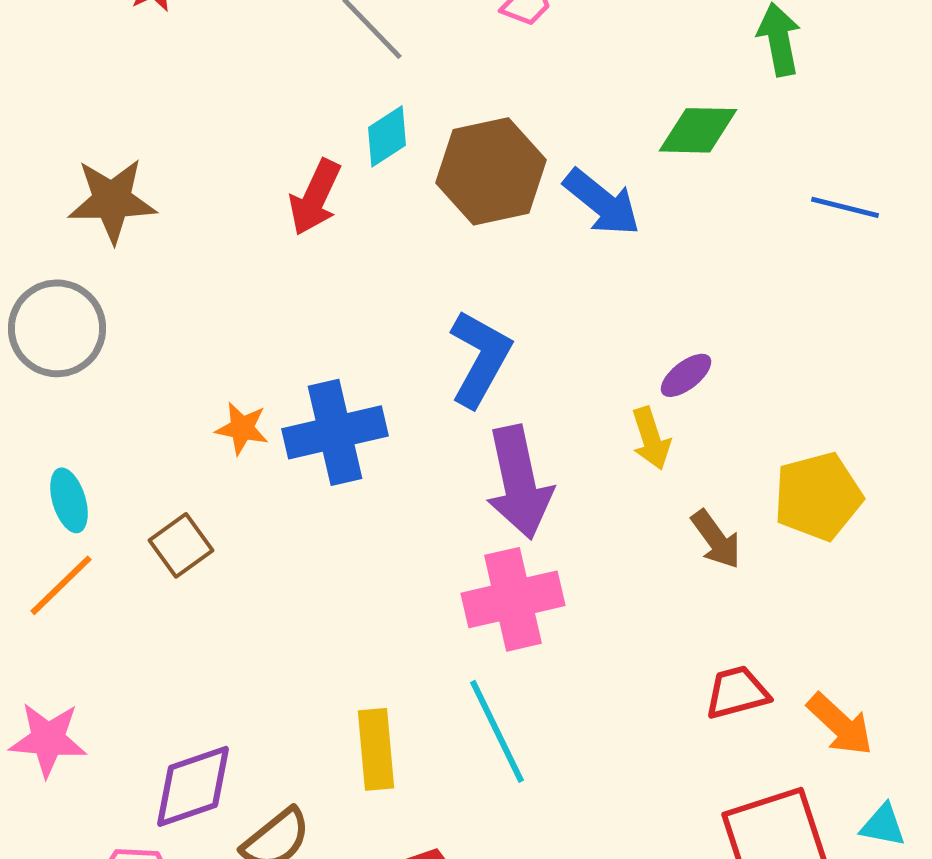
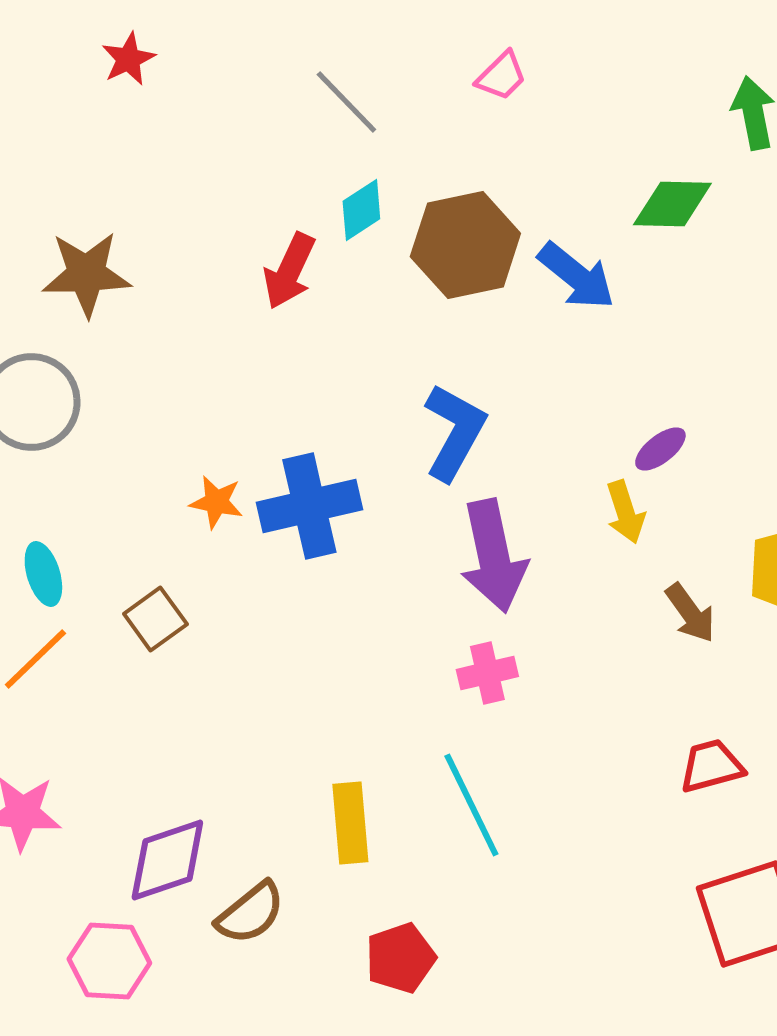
pink cross: (513, 599) -> (487, 673), size x0.6

